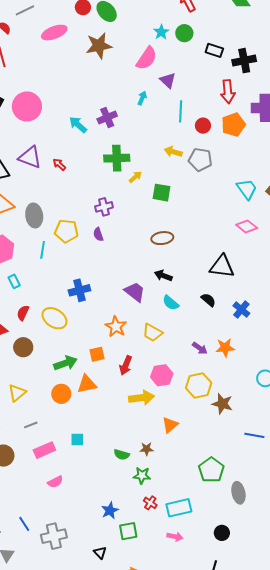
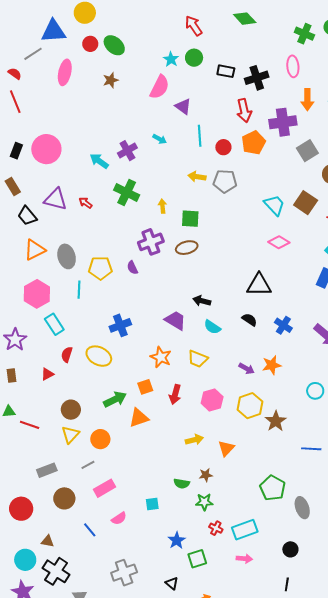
pink ellipse: (54, 33) -> (65, 72), turned -50
brown star: (99, 46) -> (111, 80), size x0.6
cyan arrow: (142, 98) -> (160, 139), moved, turned 104
green cross: (117, 158) -> (127, 193), moved, turned 35
yellow arrow: (135, 177) -> (162, 206), turned -48
purple cross: (104, 207) -> (151, 242), moved, size x1.4
brown ellipse: (162, 238) -> (187, 248), moved
cyan rectangle: (14, 281) -> (54, 324), size x1.5
brown circle: (23, 347) -> (71, 410), moved
orange circle: (61, 394) -> (100, 439), moved
yellow arrow: (141, 398) -> (194, 440), moved, size x0.7
brown star: (222, 404) -> (276, 421), turned 30
cyan square: (77, 439) -> (152, 504), moved
blue line: (24, 524) -> (90, 530), moved

